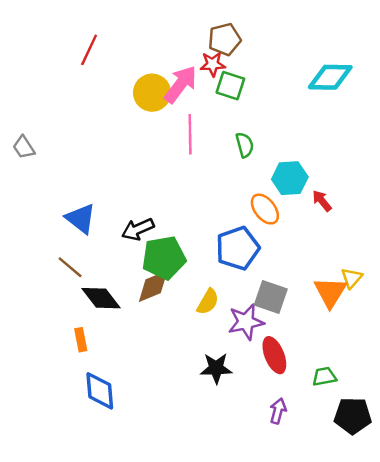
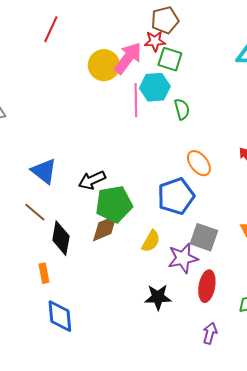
cyan hexagon: (290, 178) -> (155, 87), moved
black diamond: (101, 298) -> (61, 238), turned 48
red ellipse: (274, 355) -> (207, 286), turned 32

